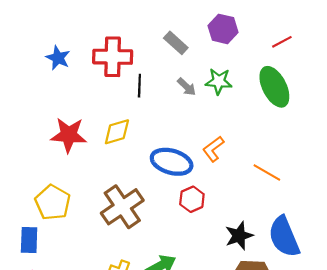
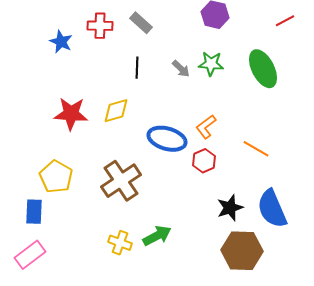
red line: (282, 42) -> (285, 21), moved
gray rectangle: (176, 43) -> (141, 23), moved
red cross: (113, 57) -> (100, 26), moved, size x0.7
red hexagon: (192, 199) -> (204, 161), moved

